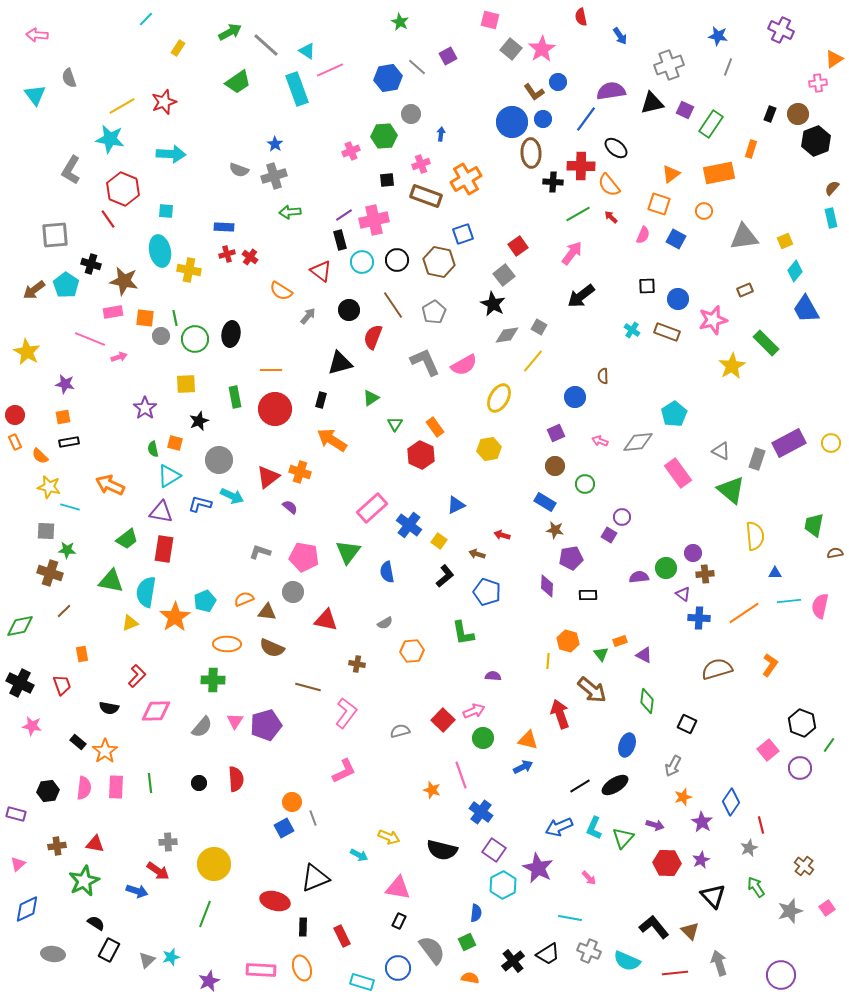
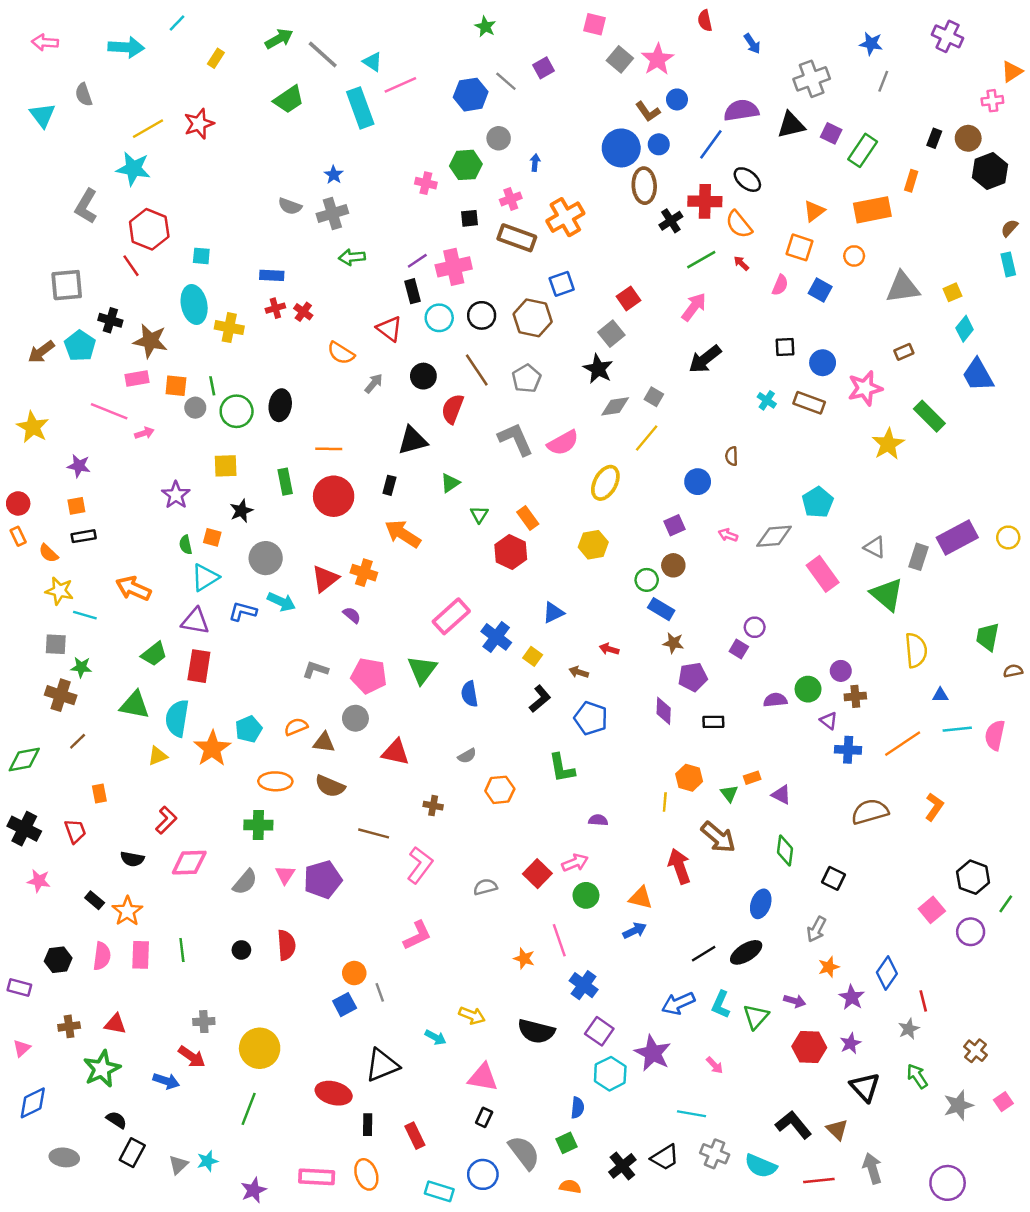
pink cross: (351, 151) -> (426, 183), turned 36
cyan arrow: (171, 154) -> (126, 47), moved
black cross: (553, 182) -> (671, 221), turned -36
green circle: (585, 484) -> (647, 580), moved

